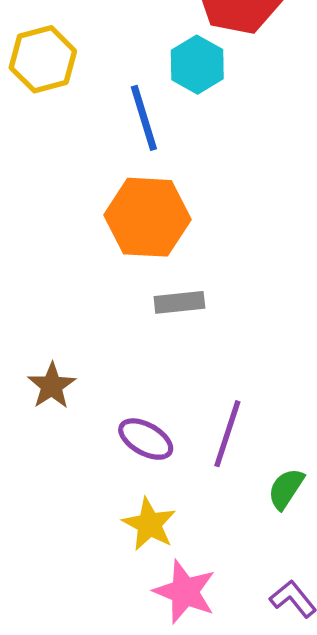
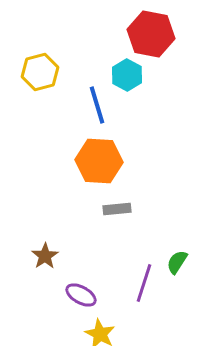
purple ellipse: (146, 439) -> (81, 295), moved
green semicircle: (286, 489) -> (177, 262), moved

